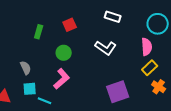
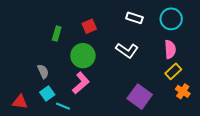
cyan circle: (158, 24) -> (171, 19), moved
green circle: (64, 53) -> (83, 56), size x1.5
cyan square: (30, 89) -> (47, 93), turned -32
purple square: (118, 92) -> (140, 97), turned -35

